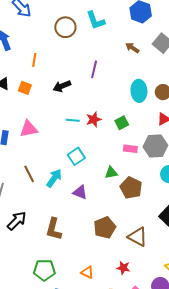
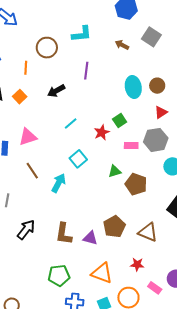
cyan L-shape: (96, 20) -> (82, 34), moved, turned -70
brown circle: (65, 27) -> (47, 48), moved
orange square: (25, 88) -> (20, 97), turned 32
red star: (94, 119) -> (102, 132), moved
cyan line: (73, 120) -> (71, 123), turned -40
brown line: (29, 174) -> (32, 171), moved
purple triangle: (80, 192) -> (90, 238), moved
orange triangle: (87, 272) -> (102, 273), size x1.6

